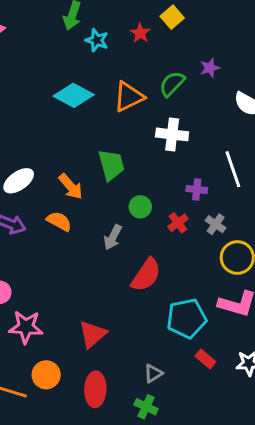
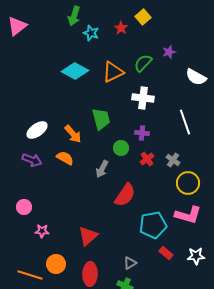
purple cross: (197, 189) -> (142, 133), moved
pink star: (26, 327) -> (42, 231), size x0.6

